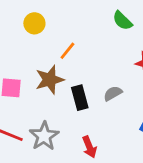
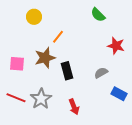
gray semicircle: (113, 93) -> (101, 73), moved

